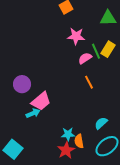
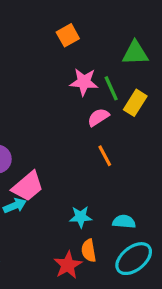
green line: (96, 51) -> (111, 88), moved
cyan semicircle: (101, 123) -> (124, 222), turned 48
cyan star: (68, 134) -> (81, 217), moved

